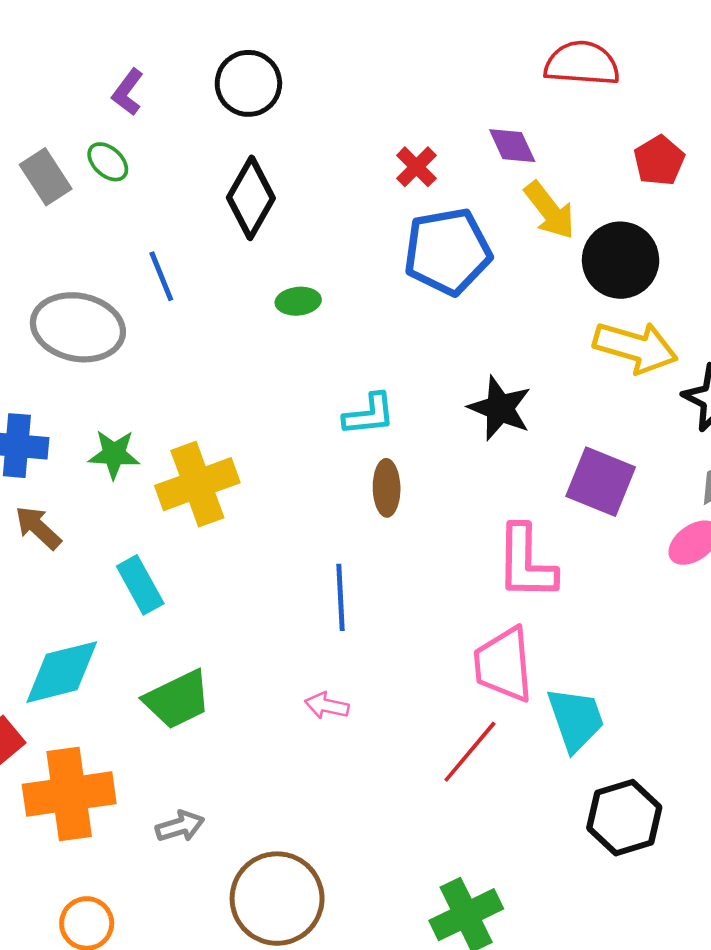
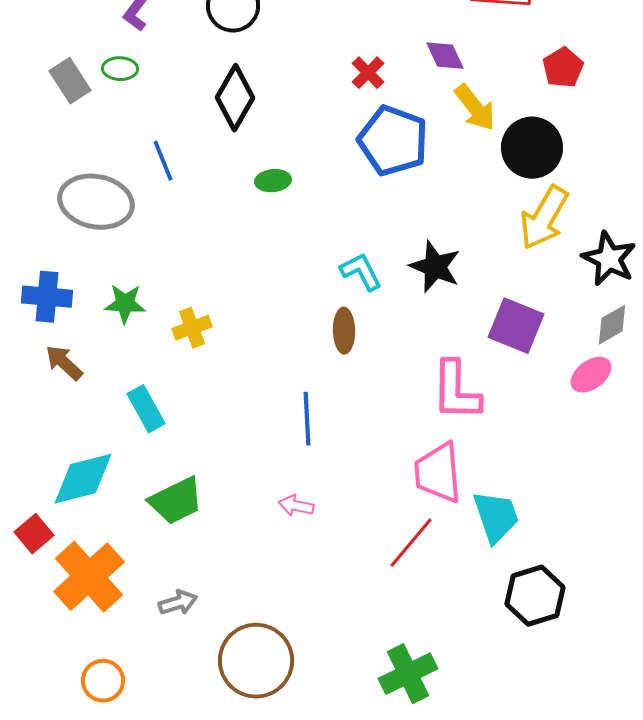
green ellipse: (108, 162) -> (120, 69), turned -40
blue pentagon: (448, 251) -> (393, 141), turned 30
yellow arrow: (635, 347) -> (544, 218), turned 104
cyan L-shape: (369, 414) -> (361, 272), moved, turned -111
yellow cross: (197, 484) -> (192, 328), size x0.6
orange cross: (69, 794) -> (89, 577), turned -34

